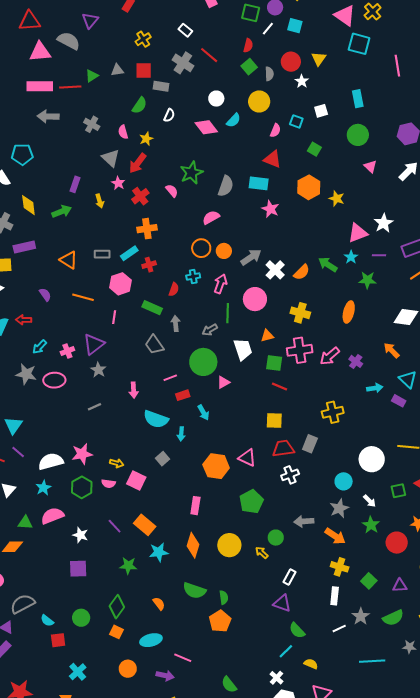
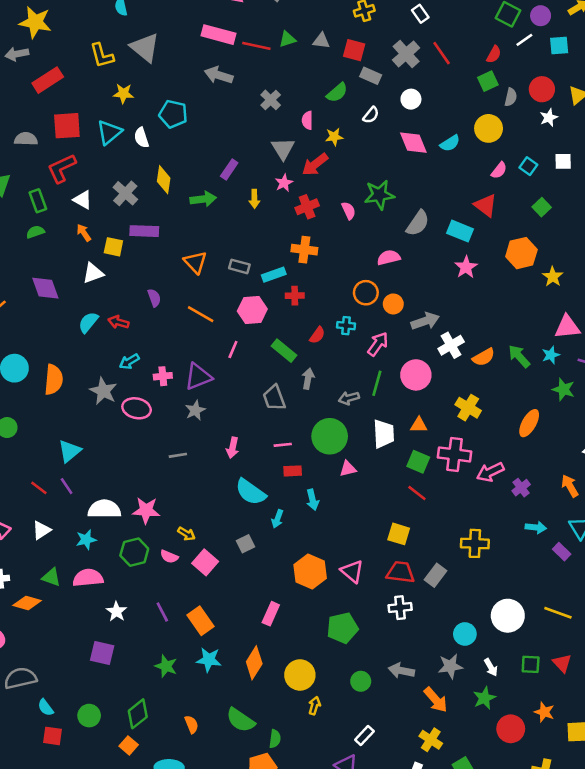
cyan square: (295, 26) -> (559, 46), turned -35
white circle: (216, 99) -> (411, 99), moved
yellow arrow: (262, 553) -> (314, 706), moved, turned 48

